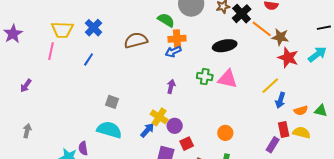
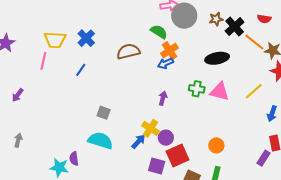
orange cross: (177, 39) -> (170, 51), turned -30
yellow line: (270, 86) -> (254, 91), moved
red square: (187, 144) -> (177, 156), size x1.6

